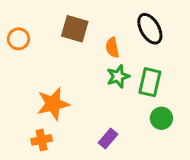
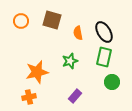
black ellipse: (150, 29) -> (104, 32), moved
orange circle: (18, 39) -> (21, 21), moved
green star: (118, 76) -> (70, 61), moved

